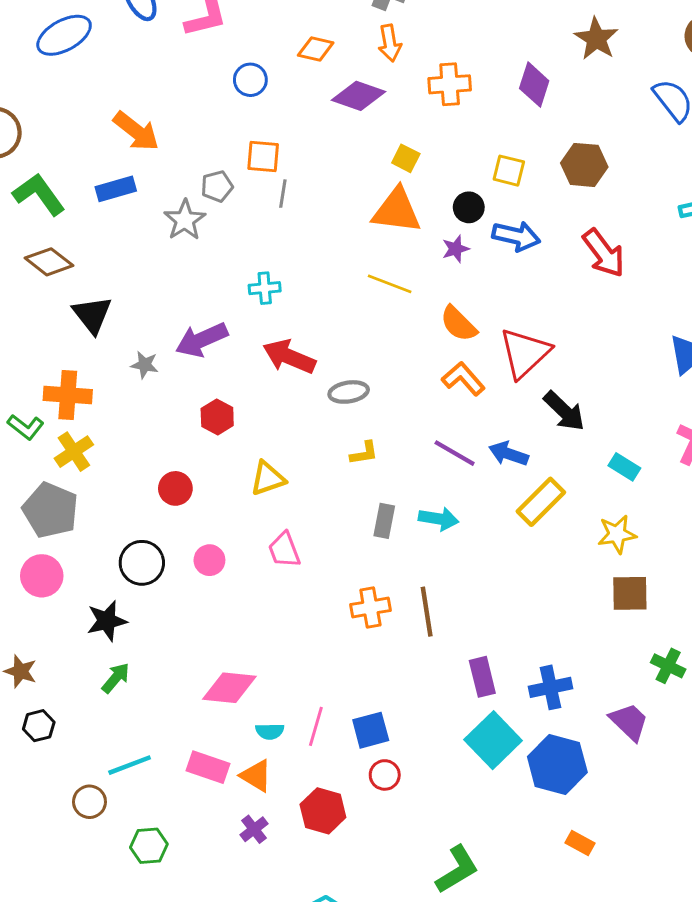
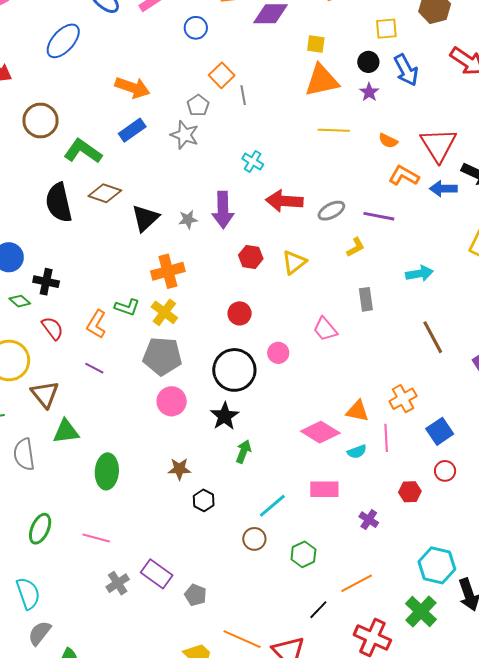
orange square: (263, 156) -> (222, 75), turned -30
blue arrow: (516, 236) -> (406, 70), turned 68
cyan cross: (265, 288) -> (253, 161), turned -35
black triangle: (92, 315) -> (145, 218), turned 44
orange semicircle: (458, 324) -> (388, 141), size x0.7
purple arrow: (202, 340) -> (223, 210), turned -48
gray star: (145, 365) -> (188, 219), moved
orange cross: (68, 395) -> (168, 271), moved
purple line: (455, 453) -> (379, 216), moved
blue arrow: (508, 454) -> (443, 189), moved
yellow triangle: (268, 478) -> (294, 262), moved
gray rectangle: (384, 521) -> (366, 299), moved
black circle: (142, 563) -> (234, 370), size x1.4
orange cross: (370, 608) -> (403, 399), moved
pink diamond: (229, 688) -> (320, 432), turned 45
blue square: (371, 730) -> (440, 431), moved
red circle: (385, 775) -> (445, 471), moved
orange triangle: (256, 776) -> (357, 411), moved
red hexagon: (323, 811) -> (410, 492), size x0.7

